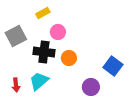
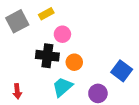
gray square: (16, 36) -> (17, 21), moved
cyan trapezoid: (39, 81) -> (62, 87), moved

